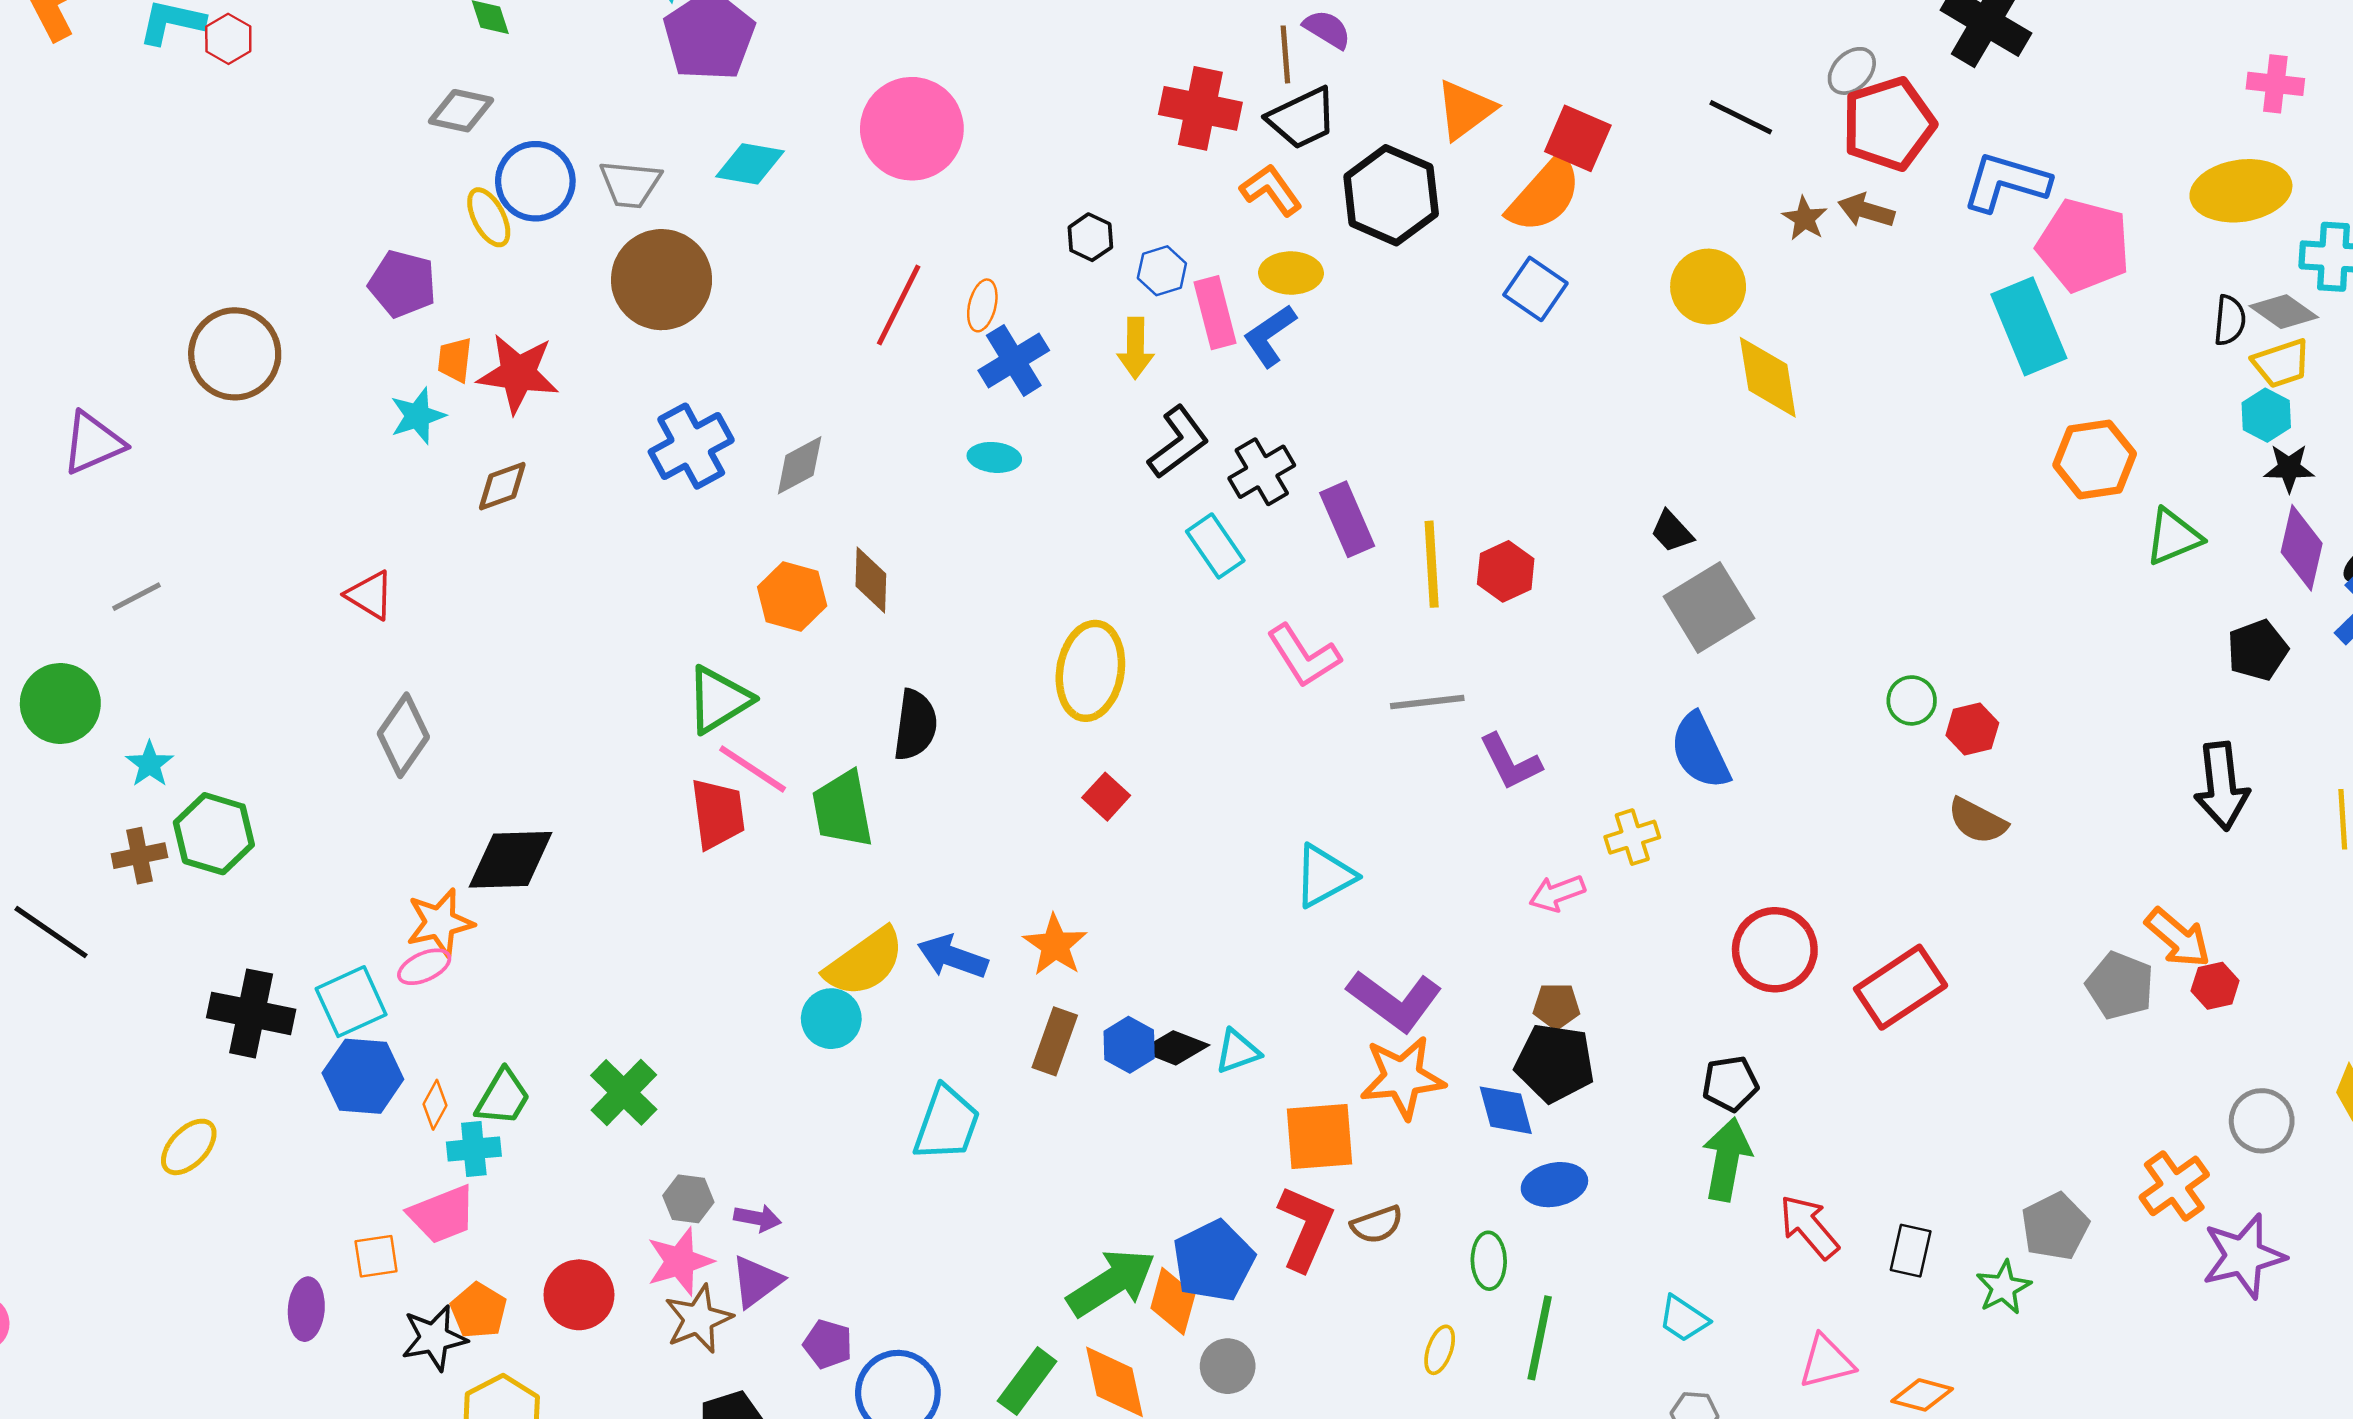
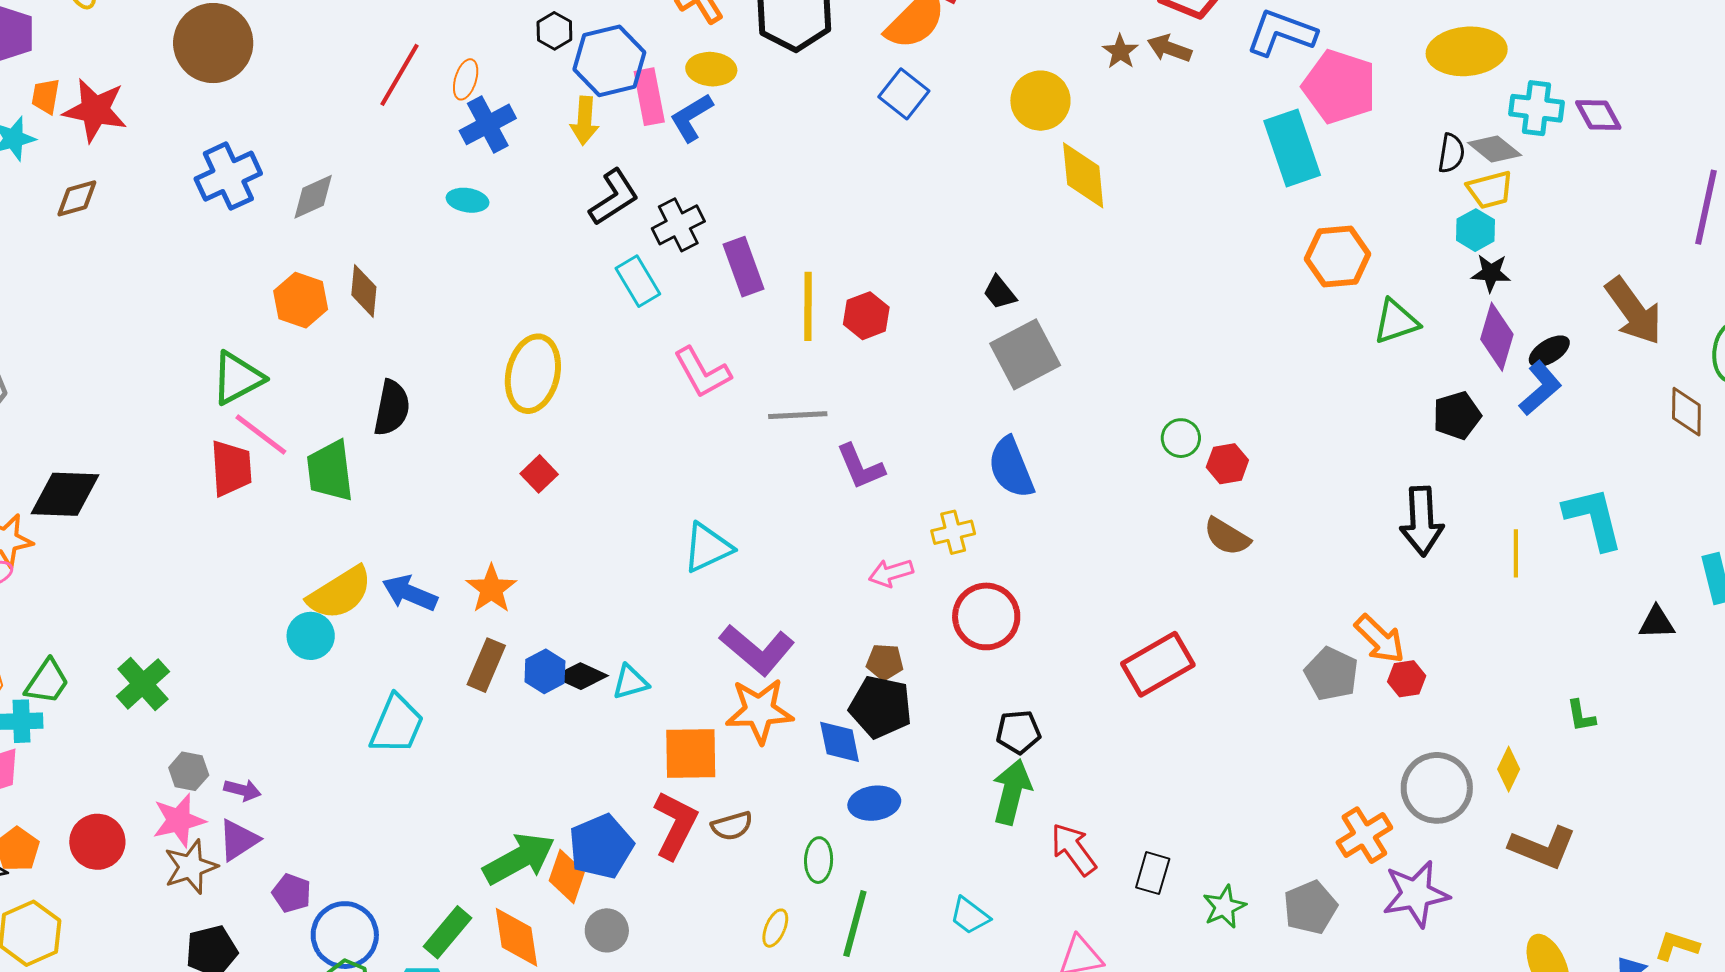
blue hexagon: (1162, 271) -> (609, 61), size x1.8
red circle: (1775, 950) -> (986, 616), moved
gray circle: (2262, 1121) -> (1437, 788), size x1.4
gray pentagon: (2055, 1226) -> (1310, 907), moved

